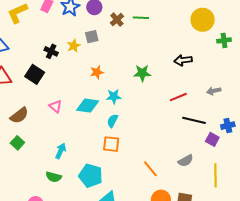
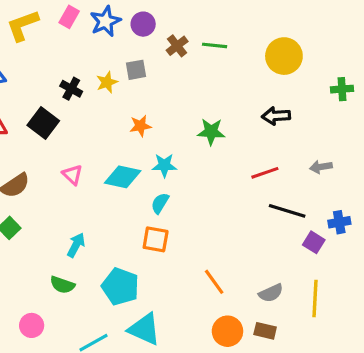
yellow circle: (203, 20) -> (284, 56), moved
gray semicircle: (186, 161) -> (271, 293), moved

